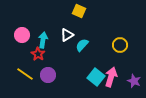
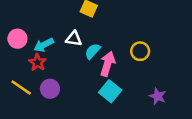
white triangle: (67, 35) -> (74, 39), turned 40
cyan arrow: (43, 40) -> (44, 45), turned -126
pink arrow: (111, 77) -> (108, 64), moved

